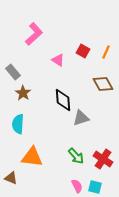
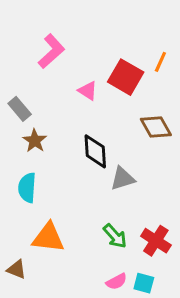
red square: (83, 51) -> (126, 77), size x1.6
orange line: (106, 52) -> (160, 62), moved
pink semicircle: (77, 186) -> (117, 282), turned 88

